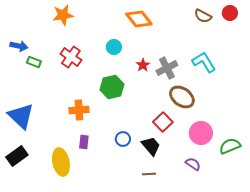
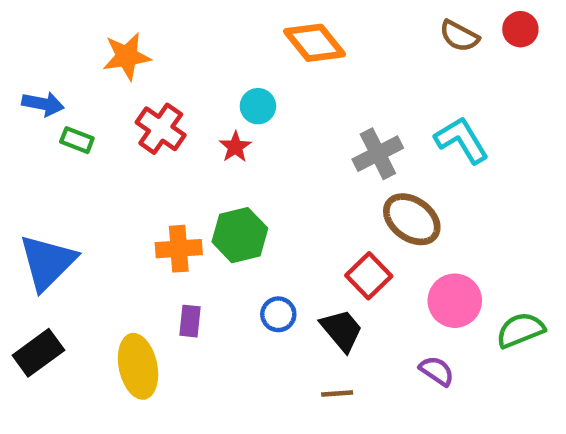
orange star: (63, 15) -> (127, 56), moved
red star: (143, 65) -> (235, 147), moved
green hexagon: (112, 87) -> (240, 235), moved
blue triangle: (21, 116) -> (48, 262), turned 32

